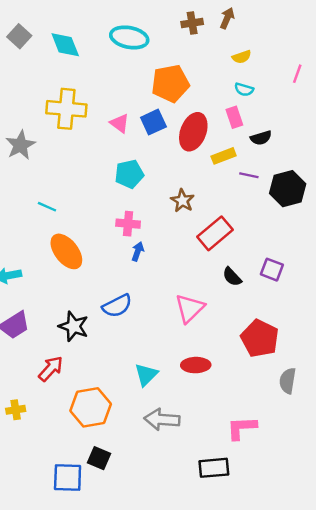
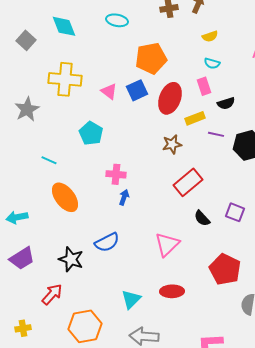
gray square: (19, 36) -> (26, 40), moved
cyan ellipse: (129, 37) -> (117, 20), size x0.7
cyan pentagon: (129, 174) -> (91, 133), moved, turned -30
brown star: (182, 201) -> (172, 144), moved, turned 30

